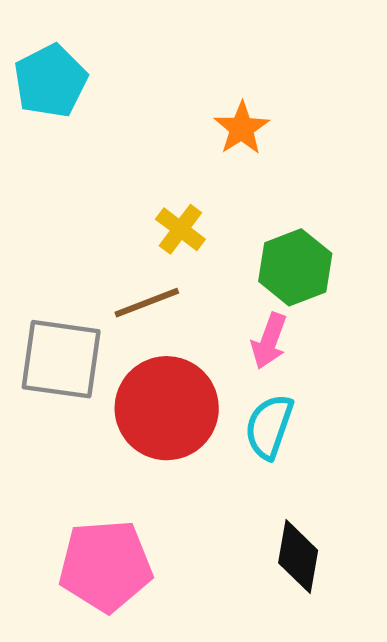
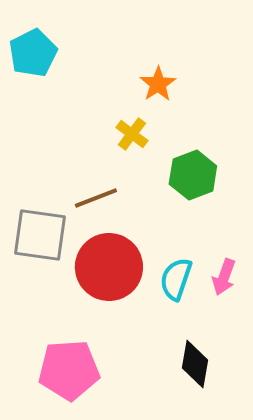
yellow cross: (180, 229) -> (132, 134), moved
pink arrow: (269, 341) -> (224, 277), moved

